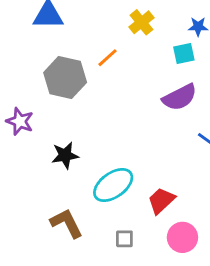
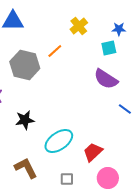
purple semicircle: (180, 97) -> (106, 79), turned 60

